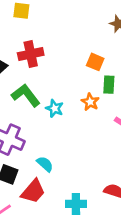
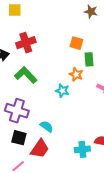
cyan star: (54, 108) -> (62, 91), moved
cyan cross: (76, 204) -> (82, 149), moved

